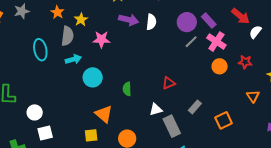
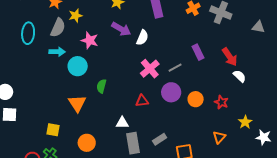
purple circle: (187, 22) -> (171, 92), moved
white semicircle: (255, 32) -> (240, 76), turned 80
pink cross: (216, 42) -> (150, 69), moved
cyan circle: (93, 77) -> (78, 66), moved
green semicircle: (127, 89) -> (101, 86), moved
gray rectangle: (195, 107) -> (160, 139), moved
orange triangle: (104, 114) -> (77, 103), moved

